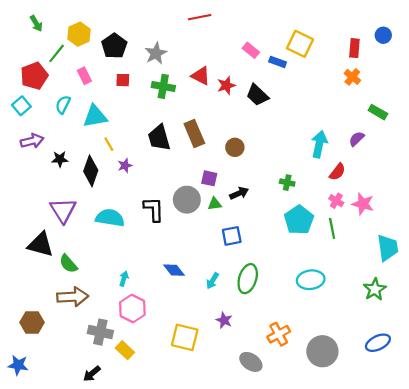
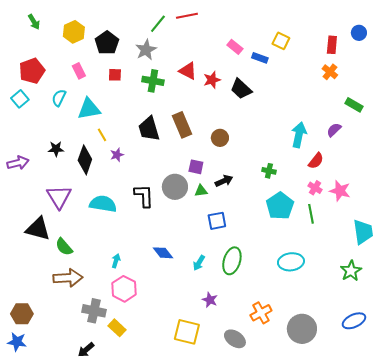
yellow square: (300, 44) -> (281, 41), size x0.7
green line: (57, 53) -> (158, 24), moved
purple arrow: (32, 141) -> (18, 163), moved
brown hexagon: (32, 322) -> (22, 314), moved
yellow square: (185, 337) -> (187, 332), moved

